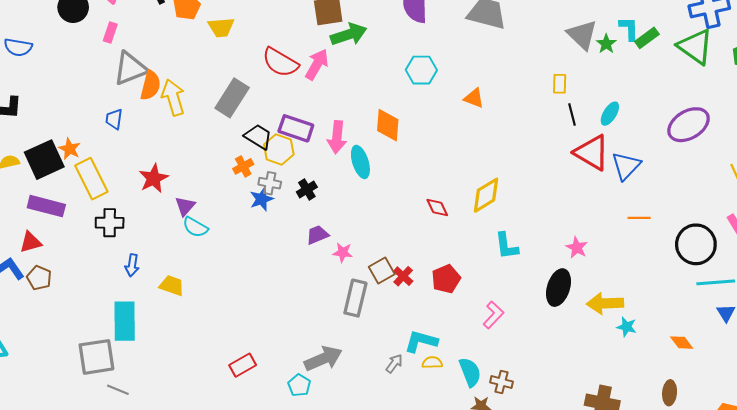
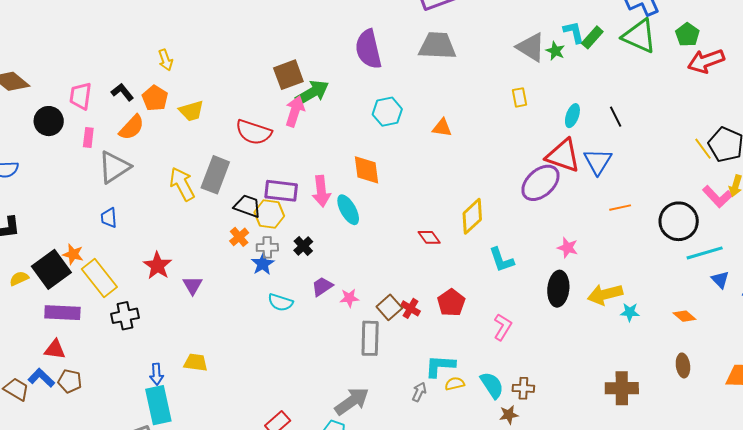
pink arrow: (317, 64) -> (295, 111), moved
orange semicircle: (150, 85) -> (132, 127), moved, turned 40
yellow arrow: (173, 98) -> (182, 184), moved
black line: (572, 115) -> (616, 117), moved
purple ellipse: (689, 125) -> (540, 183), moved
cyan semicircle: (195, 227) -> (280, 302), moved
red triangle: (31, 242) -> (55, 349), turned 35
blue arrow: (132, 265) -> (157, 374), moved

